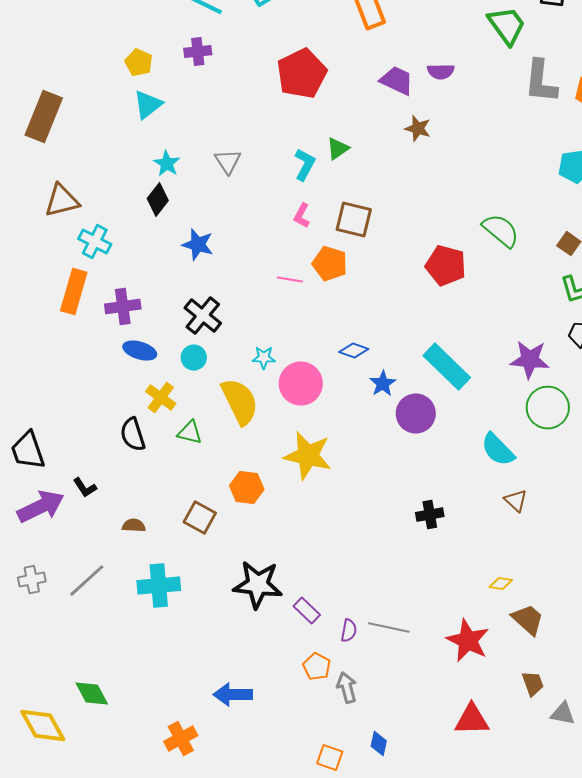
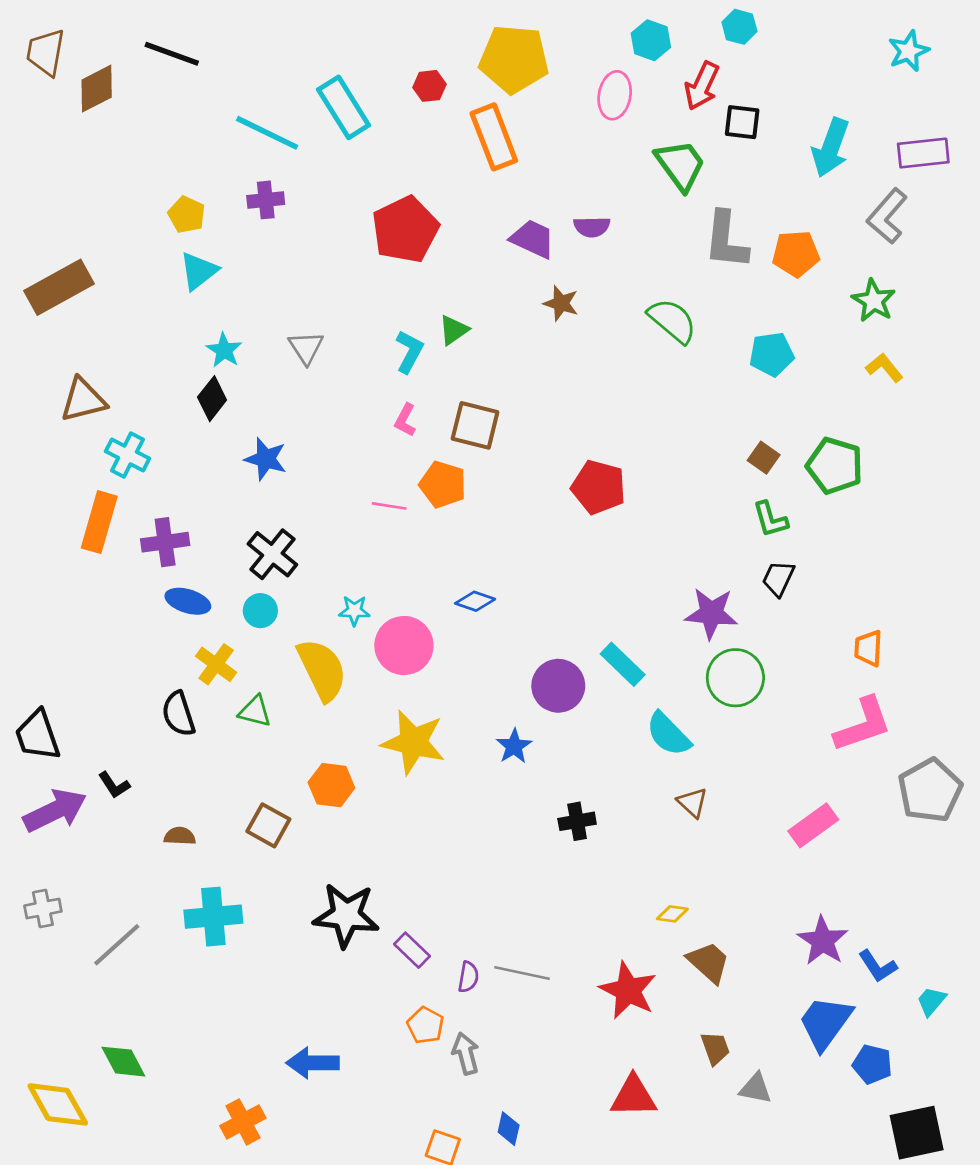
brown rectangle: (44, 117) -> (59, 287), turned 39
green semicircle: (501, 231) -> (672, 321), moved
cyan rectangle: (447, 367) -> (623, 664), moved, size x0.7
blue star: (383, 384) -> (514, 746), moved
gray line: (87, 581) -> (117, 945), moved

